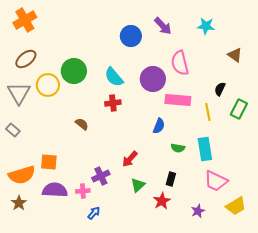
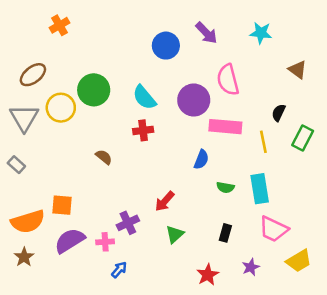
orange cross: (25, 20) -> (60, 25), moved, size x0.7
black rectangle: (171, 179) -> (225, 233), moved
purple semicircle: (55, 190) -> (70, 241), turned -35
red star: (162, 201) -> (208, 275), moved

